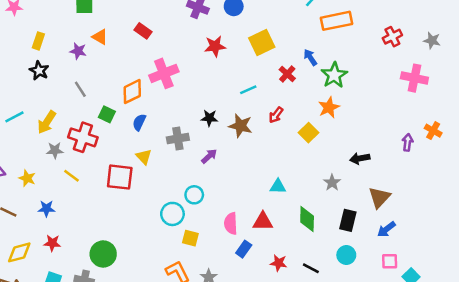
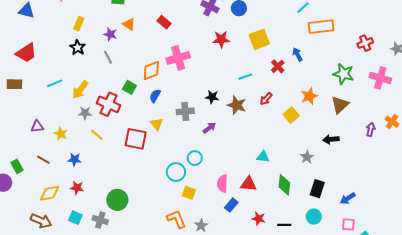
green star: (334, 75) -> (344, 74), moved, turned -30
gray line: (80, 89) -> (108, 57), moved
brown triangle: (379, 197) -> (340, 105), moved
black line: (311, 268) -> (284, 225), turned -32

